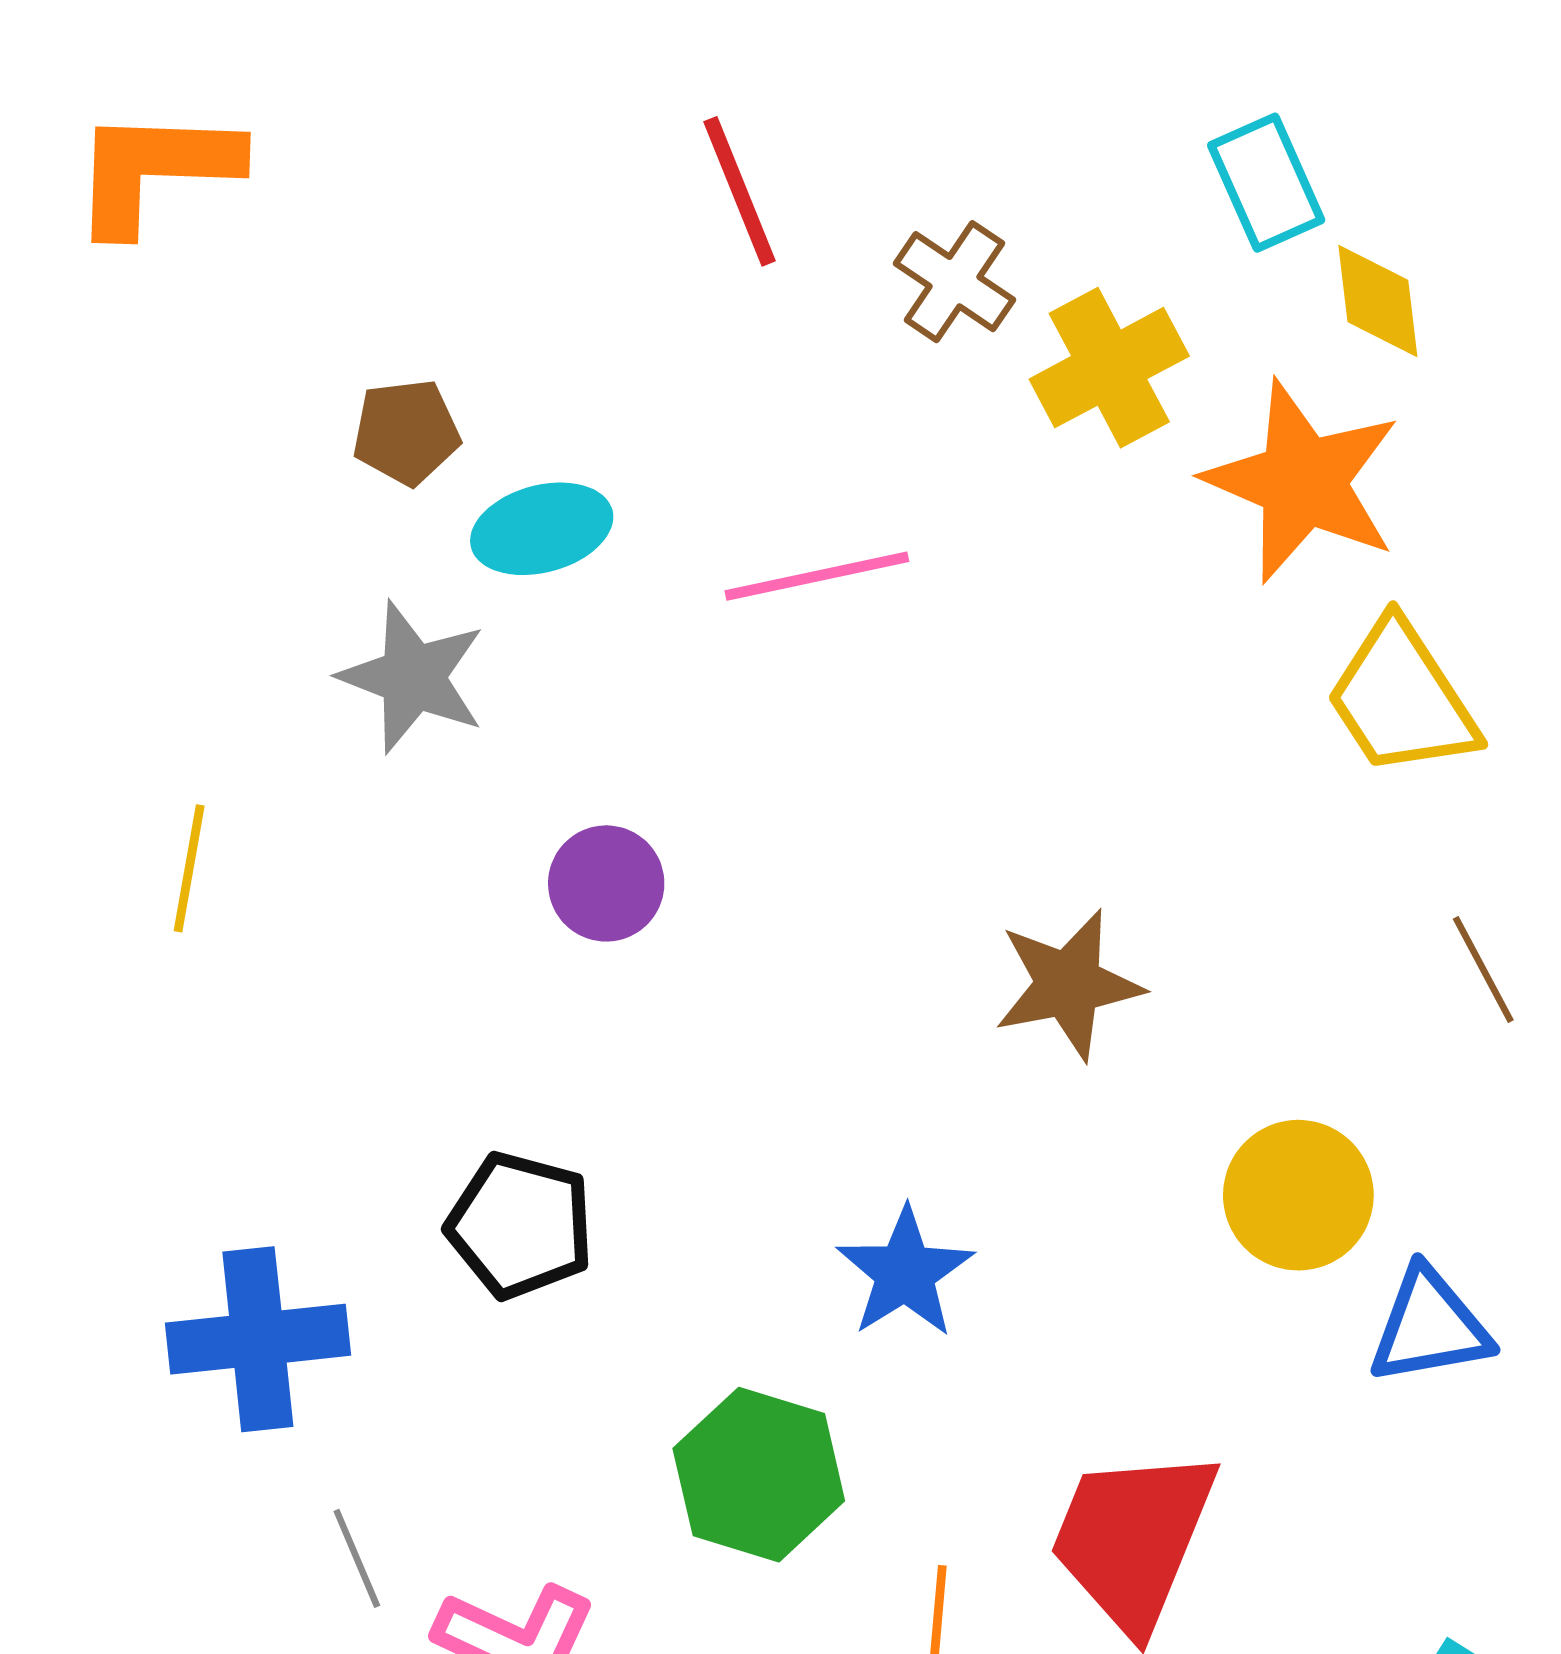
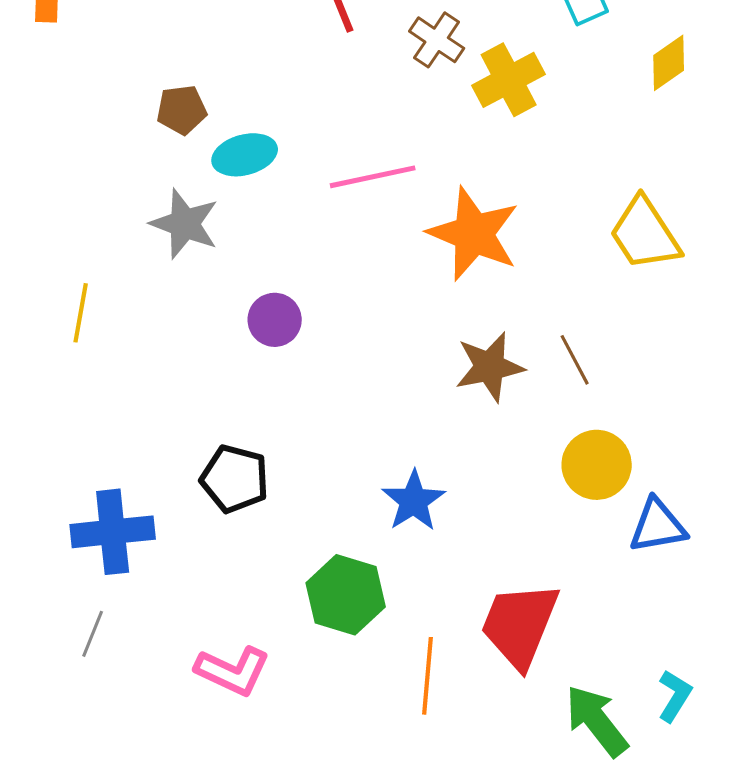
yellow diamond: (1378, 301) -> (669, 63), moved, turned 62
orange star: (1303, 482) -> (474, 234), moved
brown line: (1483, 969) -> (575, 360), moved
gray line: (357, 1558) -> (93, 634), moved, turned 45

